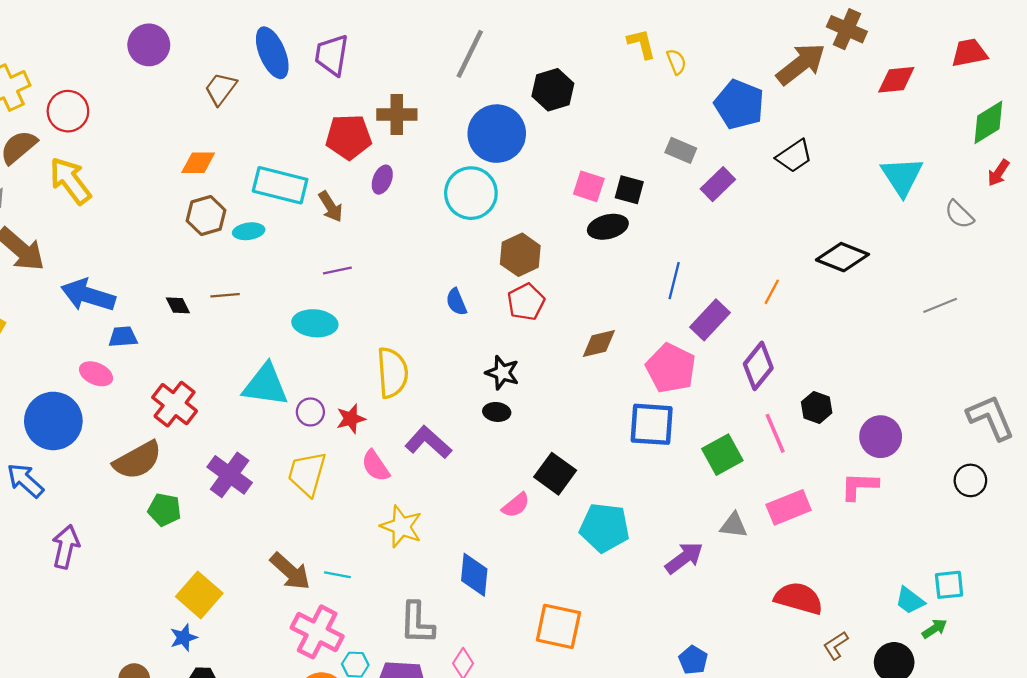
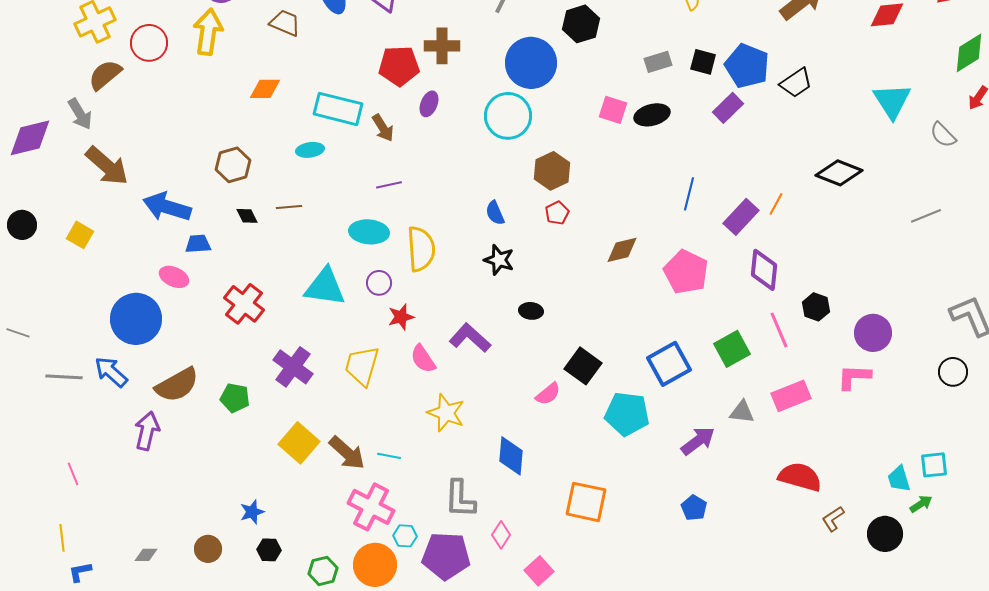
brown trapezoid: (221, 89) -> (285, 23), turned 76
blue pentagon: (739, 104) -> (747, 66), moved
gray rectangle: (681, 150) -> (658, 62), moved, turned -40
yellow arrow: (70, 181) -> (208, 32), moved, turned 45
black square: (629, 190) -> (703, 62), moved
brown hexagon: (206, 216) -> (233, 165), moved
black ellipse: (608, 227) -> (652, 115), moved
red pentagon: (526, 302) -> (557, 213), size x0.7
purple rectangle: (710, 320) -> (741, 217), moved
purple diamond: (758, 366) -> (764, 270), turned -33
yellow semicircle: (392, 373) -> (421, 249), moved
black star: (502, 373) -> (499, 260), moved
purple circle: (310, 412) -> (379, 283), moved
blue square: (652, 424) -> (669, 364), moved, turned -33
brown semicircle: (138, 460) -> (177, 385), moved
yellow square: (199, 595) -> (299, 443), moved
cyan trapezoid: (910, 601) -> (899, 479), turned 36
blue pentagon: (693, 660) -> (694, 508), moved

